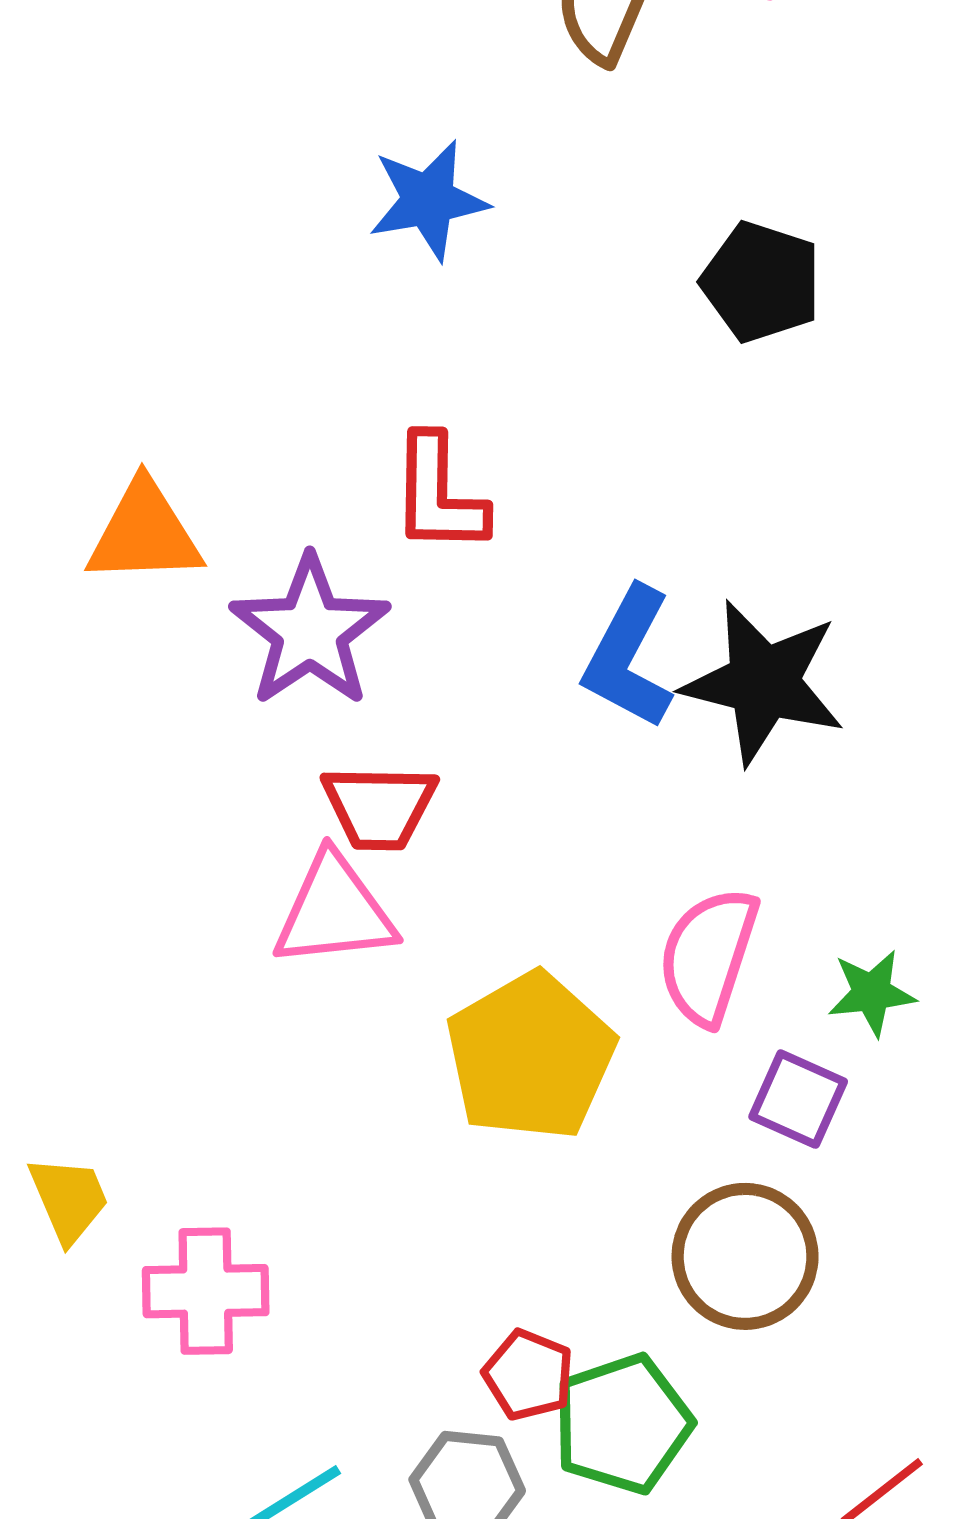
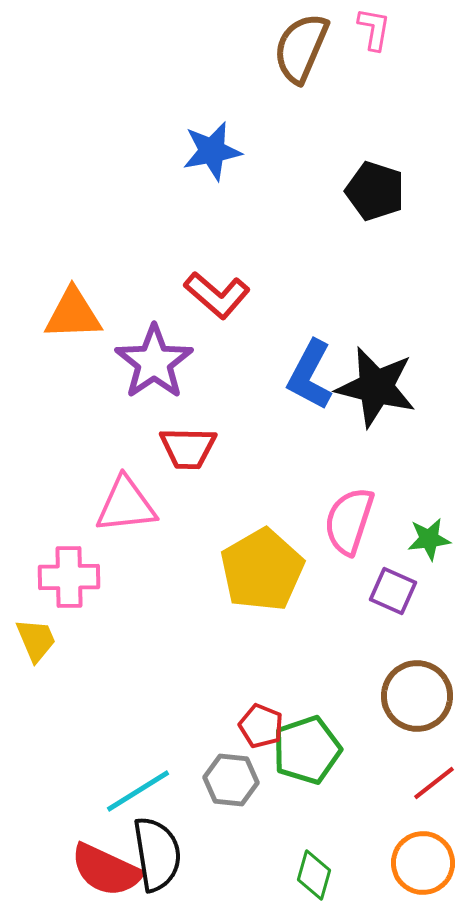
red L-shape: (439, 494) -> (217, 295), turned -50
pink triangle: (334, 911) -> (126, 505), moved
brown circle: (745, 1256) -> (417, 696), moved
pink cross: (206, 1291) -> (69, 577), moved

